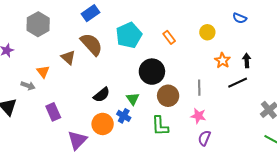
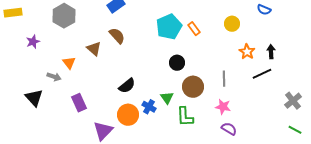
cyan pentagon: (129, 35) -> (169, 27), moved
brown semicircle: (91, 44) -> (117, 36), size x0.7
black circle: (152, 72) -> (177, 63), size x0.6
green triangle: (133, 99) -> (167, 98), moved
purple semicircle: (204, 138) -> (229, 129), turned 98

